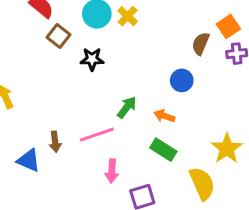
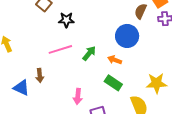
blue circle: (182, 80) -> (127, 36), size x1.5
pink line: (97, 135) -> (60, 49), moved
yellow star: (227, 148) -> (157, 83), turned 30

